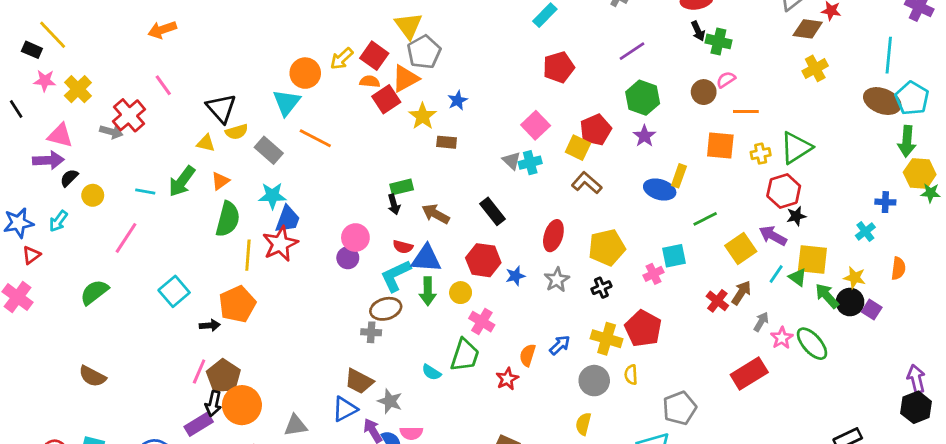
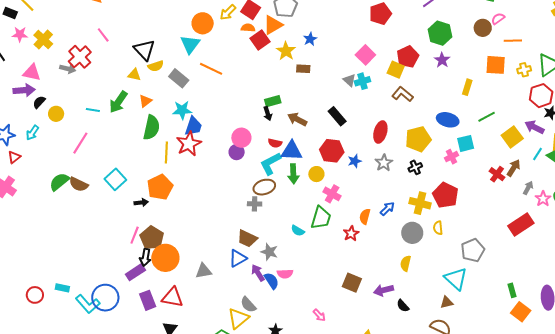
blue ellipse: (660, 190) -> (448, 120), moved
brown semicircle: (92, 376) -> (79, 184), moved

